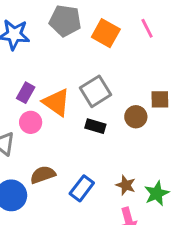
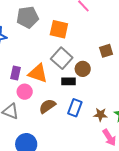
orange square: (106, 33) -> (59, 29), moved
brown circle: (136, 117) -> (83, 69), moved
brown semicircle: (43, 175) -> (47, 106), moved
blue rectangle: (82, 188) -> (75, 108), moved

